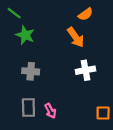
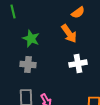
green line: (14, 13) -> (13, 12), turned 40
green star: (25, 35) -> (31, 39), moved

